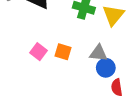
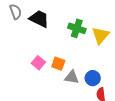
gray triangle: (98, 53) -> (72, 77), moved

